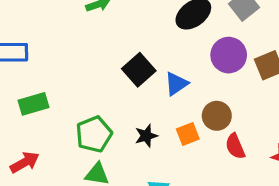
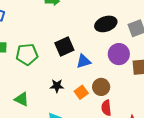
green pentagon: (94, 134) -> (27, 54), moved
orange square: (188, 134) -> (81, 92), turned -32

